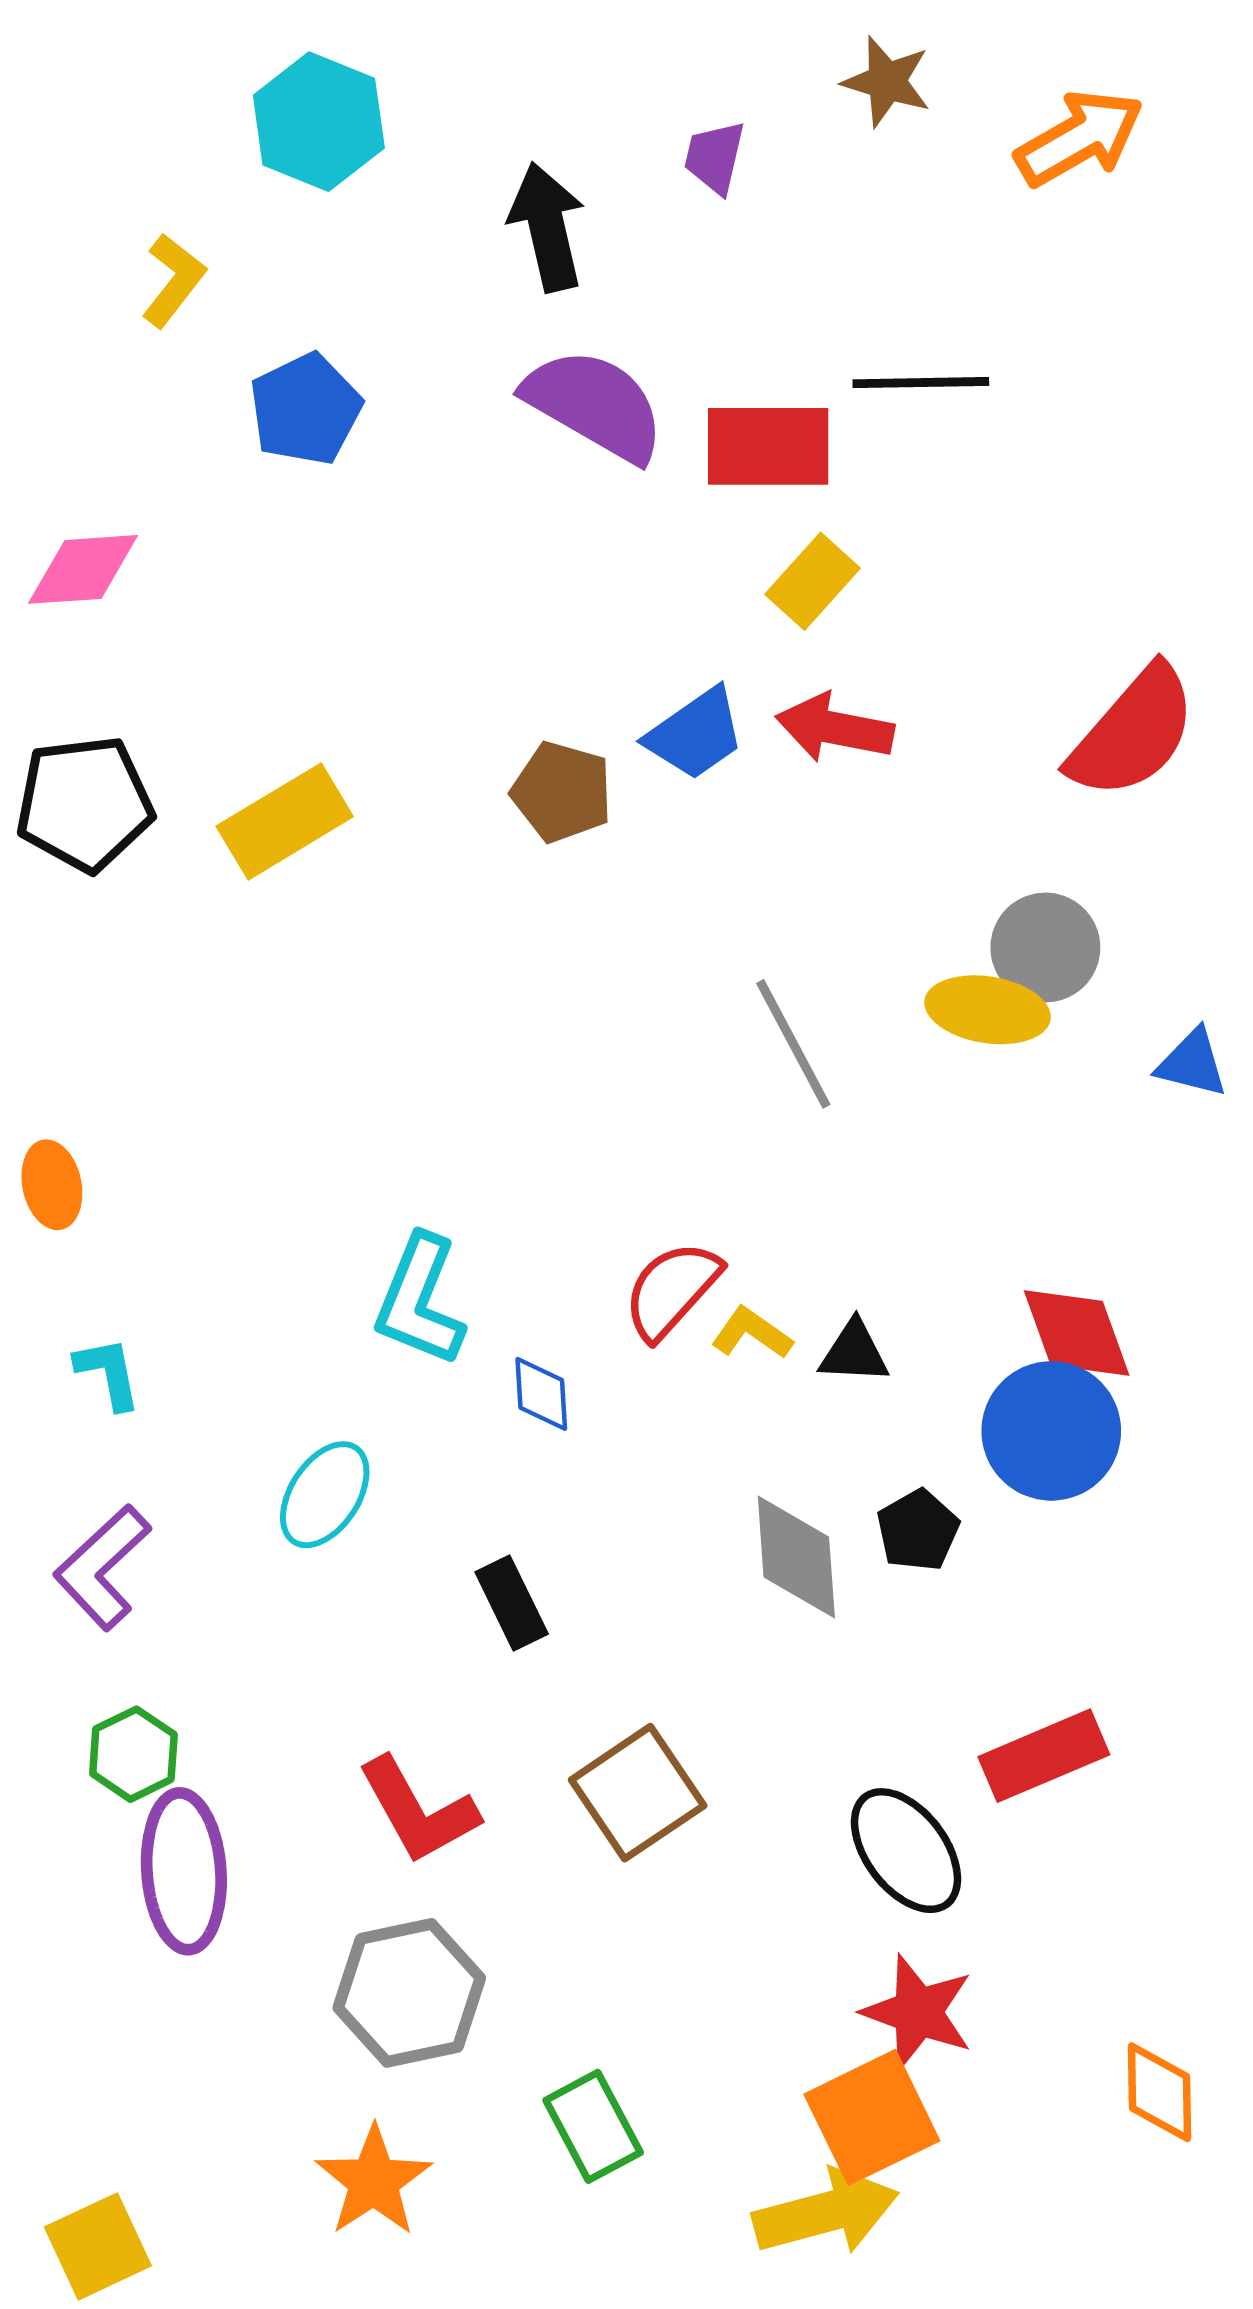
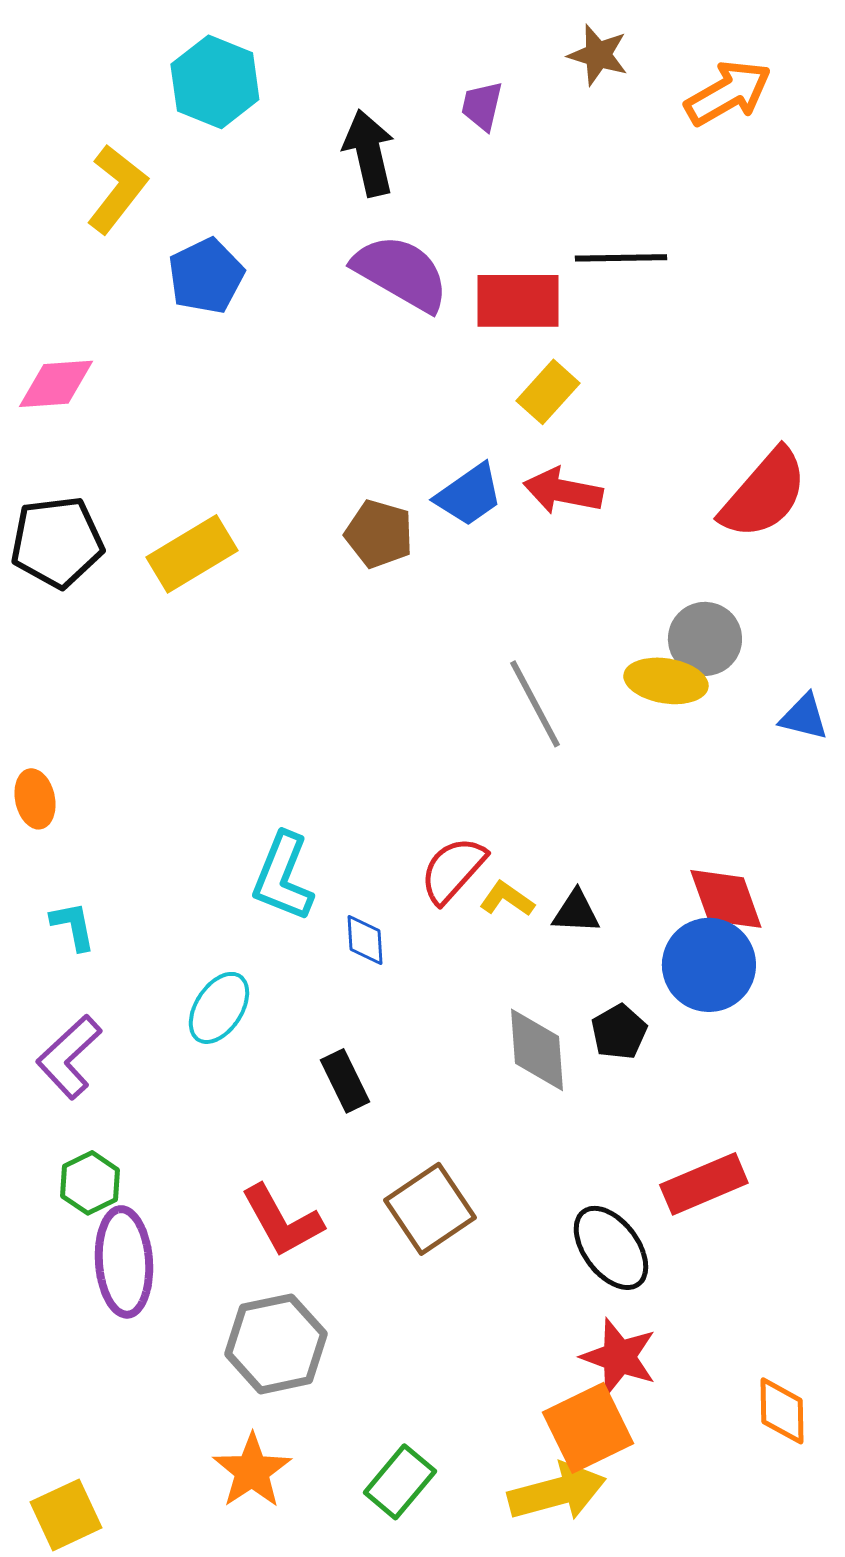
yellow L-shape: (173, 280) -> (117, 189), size x1.4
green rectangle: (593, 2126) -> (400, 1482), moved, turned 68

